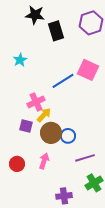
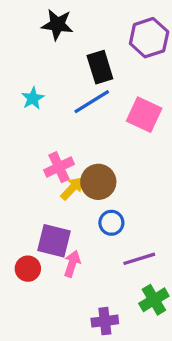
black rectangle: (56, 31) -> (100, 67), moved
blue line: (63, 81) -> (92, 102), moved
purple square: (26, 126) -> (54, 241), moved, size x1.5
brown circle: (51, 133) -> (98, 182), moved

